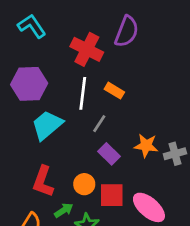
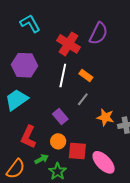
gray line: (99, 124) -> (83, 99), moved
cyan trapezoid: (47, 125) -> (17, 100), moved
purple rectangle: (109, 154) -> (60, 116), moved

